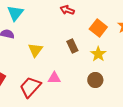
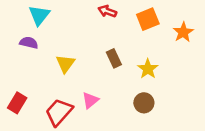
orange square: (98, 28) -> (148, 19), moved, turned 30
pink triangle: (54, 78) -> (90, 100), turned -40

